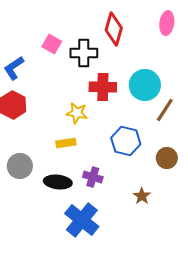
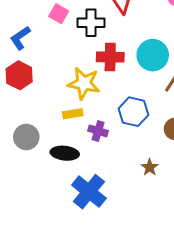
yellow star: (77, 113) -> (84, 83), size x1.5
purple cross: (93, 177) -> (98, 131), moved

